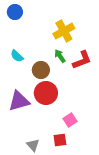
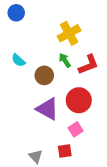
red circle: (46, 93) -> (79, 100), moved
purple triangle: (19, 101) -> (47, 109), moved, turned 45

